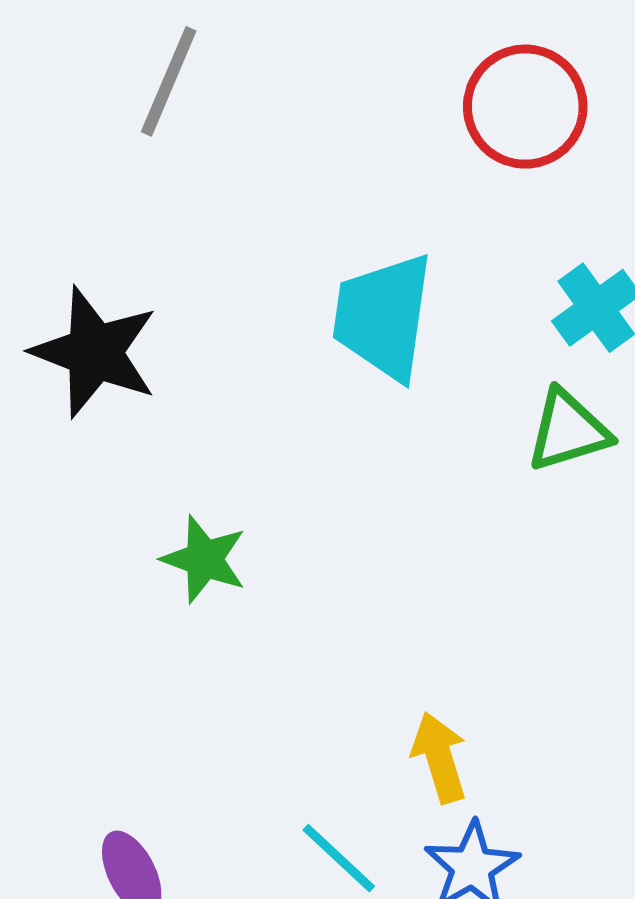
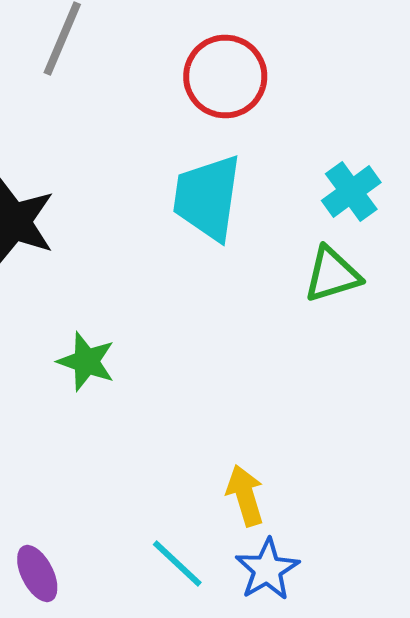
red circle: (525, 107) -> (225, 76), moved

